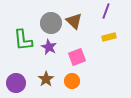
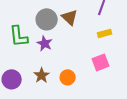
pink square: (77, 57) -> (101, 62), moved

